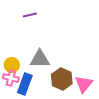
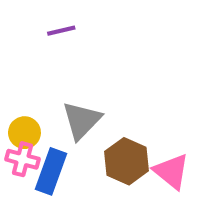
gray triangle: (40, 59) -> (82, 120), turned -45
pink triangle: (84, 84) -> (171, 171), turned -30

